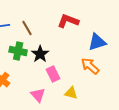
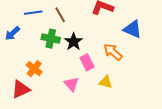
blue triangle: (97, 42) -> (133, 29), turned 42
orange arrow: (90, 66) -> (113, 52), moved

